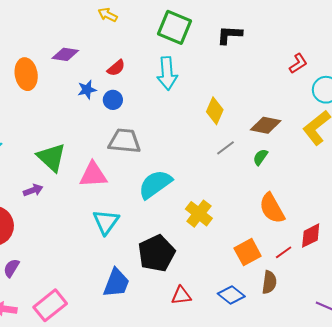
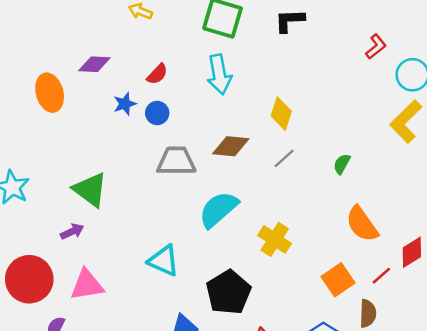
brown diamond: (266, 125) -> (231, 146), moved
gray line: (225, 148) -> (284, 158), moved
pink triangle: (93, 175) -> (87, 285), moved
cyan triangle: (106, 222) -> (164, 261), turned -36

